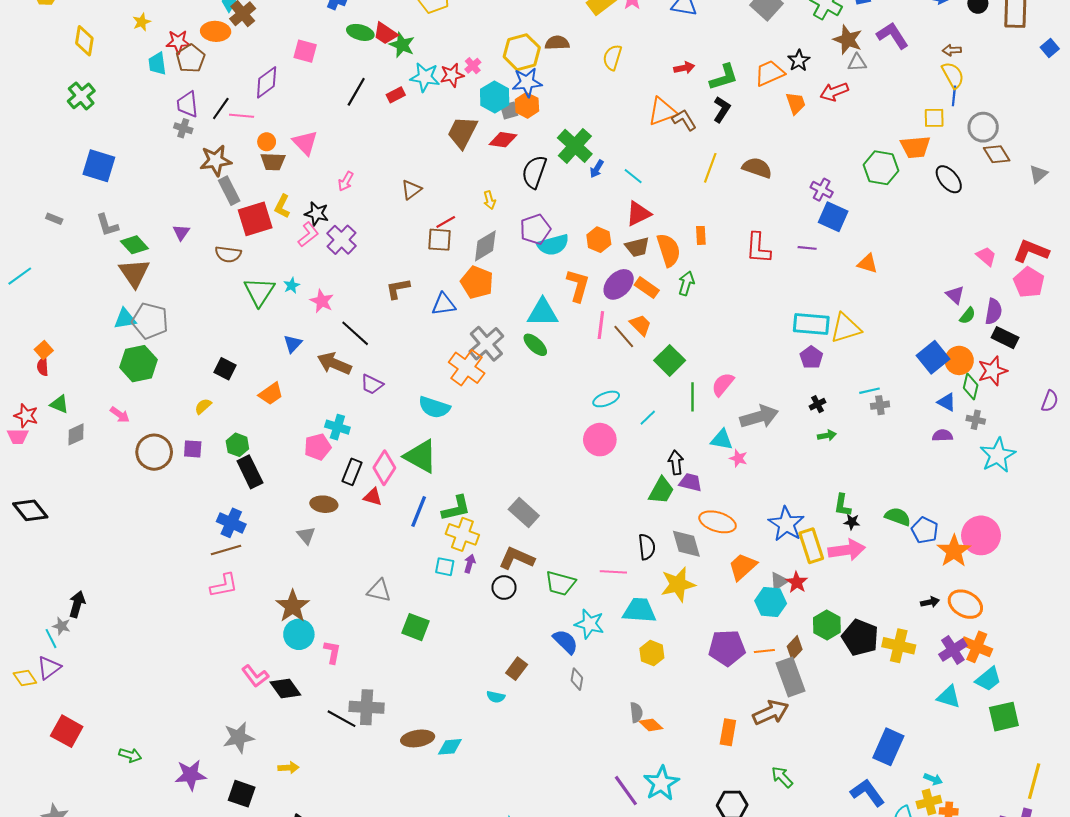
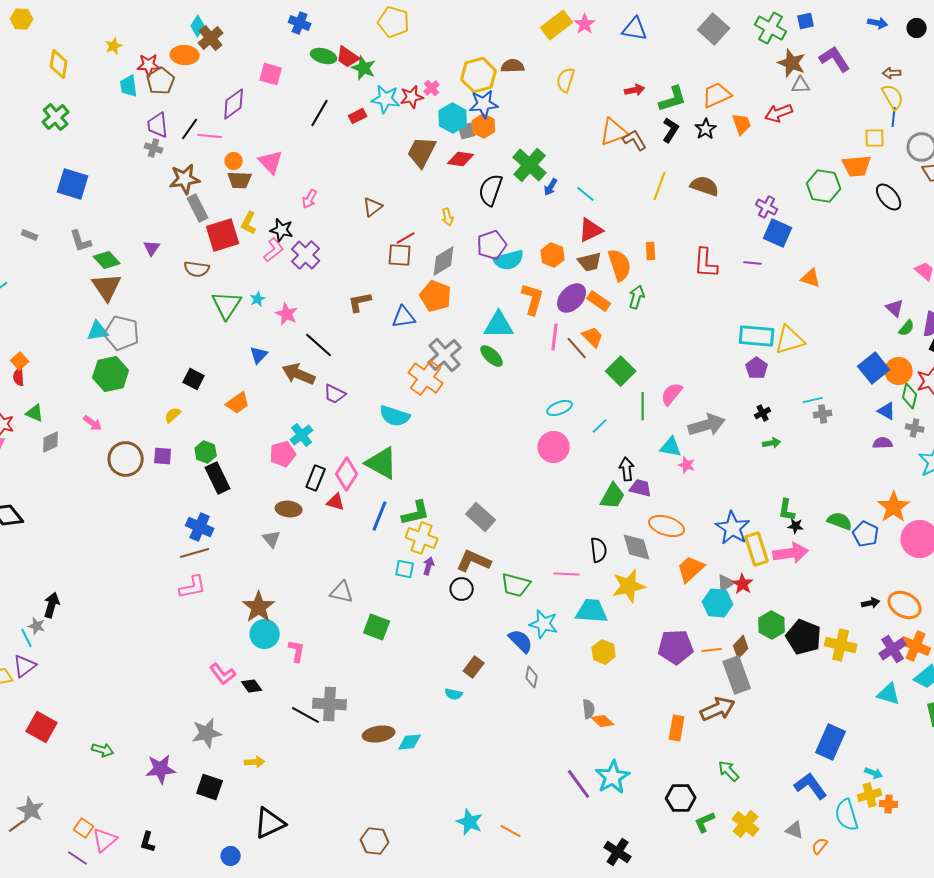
black star: (799, 61) -> (706, 129), moved
cyan cross: (337, 427) -> (302, 435), turned 35
orange star: (954, 551) -> (894, 507), moved
black diamond: (285, 688) -> (252, 686), size x0.7

